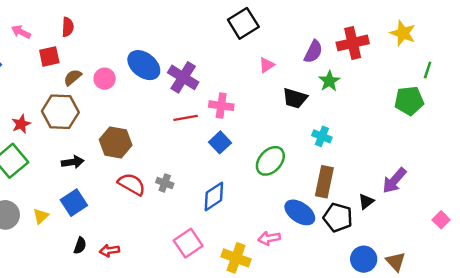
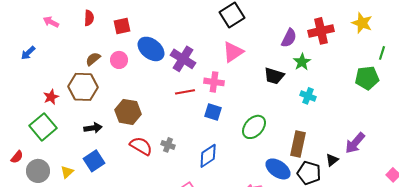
red square: (49, 56) -> (122, 26), moved
pink triangle: (267, 65) -> (233, 52), moved, size x1.6
cyan cross: (322, 136) -> (308, 96), moved
blue square: (220, 142) -> (213, 112), turned -30

